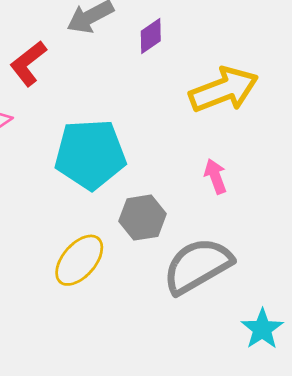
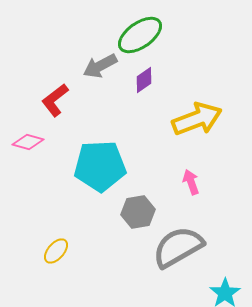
yellow ellipse: (79, 260) -> (56, 251), moved, size x0.7

